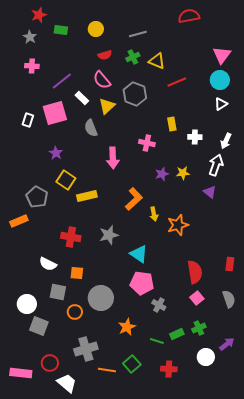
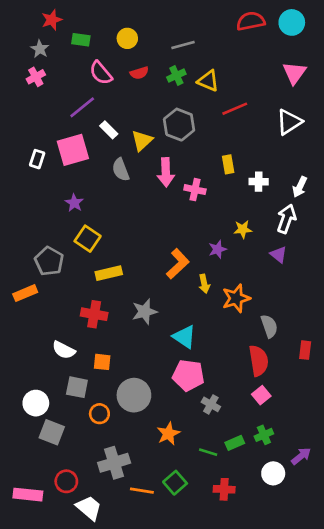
pink cross: (32, 66) -> (36, 77), moved, turned -32
pink semicircle: (102, 80) -> (101, 73), moved
cyan circle: (220, 80) -> (292, 22), moved
white triangle: (221, 104) -> (289, 122), moved, size x1.5
pink arrow: (113, 158) -> (166, 172), moved
purple star: (162, 174) -> (218, 249), moved
yellow rectangle: (87, 196) -> (109, 273), moved
gray semicircle: (229, 299) -> (269, 326), moved

